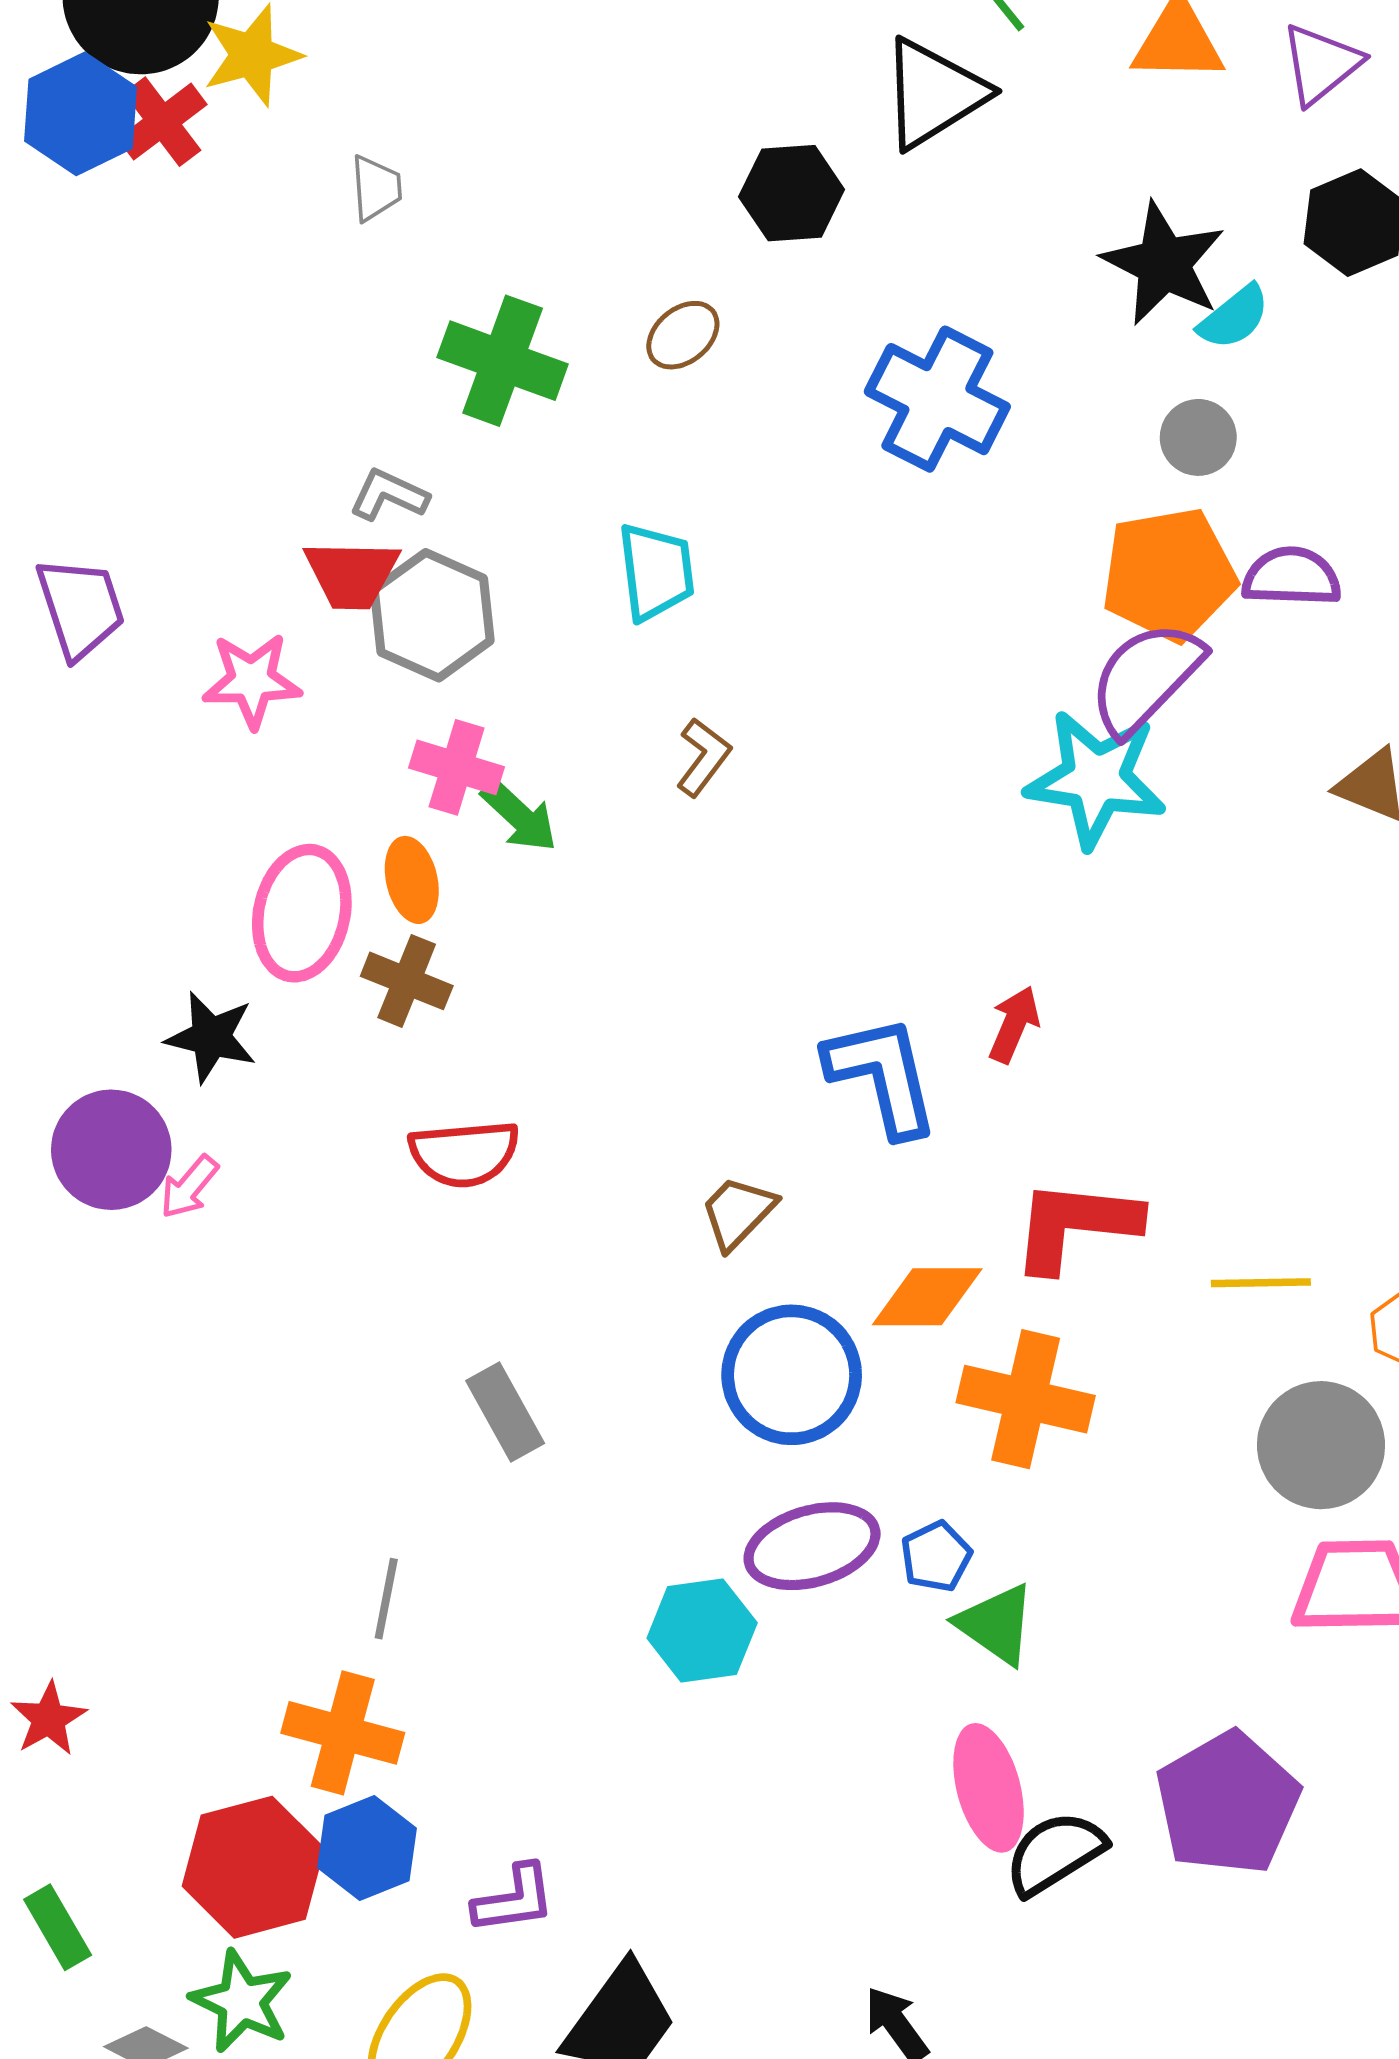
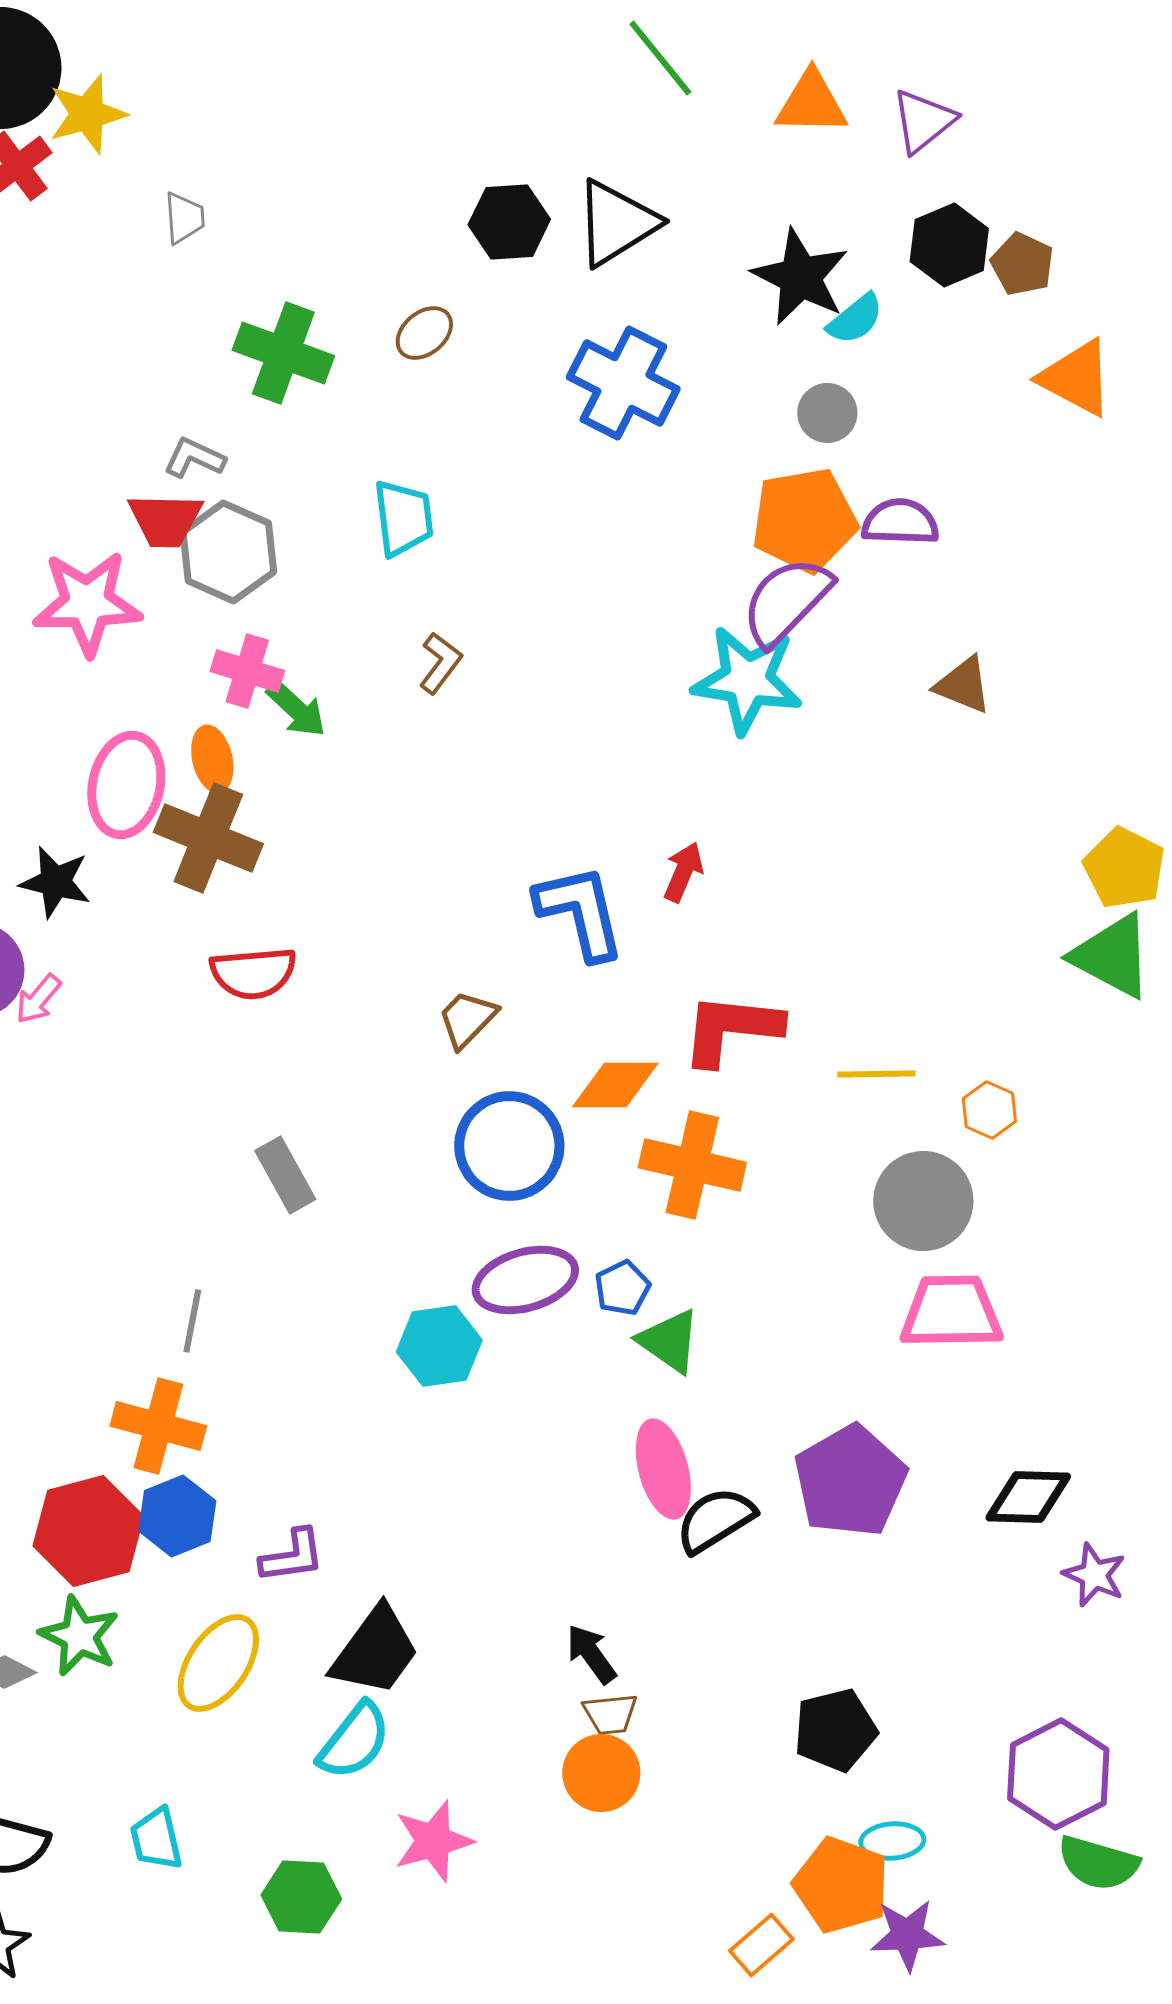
black triangle: (934, 93) -> (616, 223), moved
pink star: (252, 680) -> (87, 603), size x1.4
brown cross: (407, 981) -> (208, 838), size x1.5

